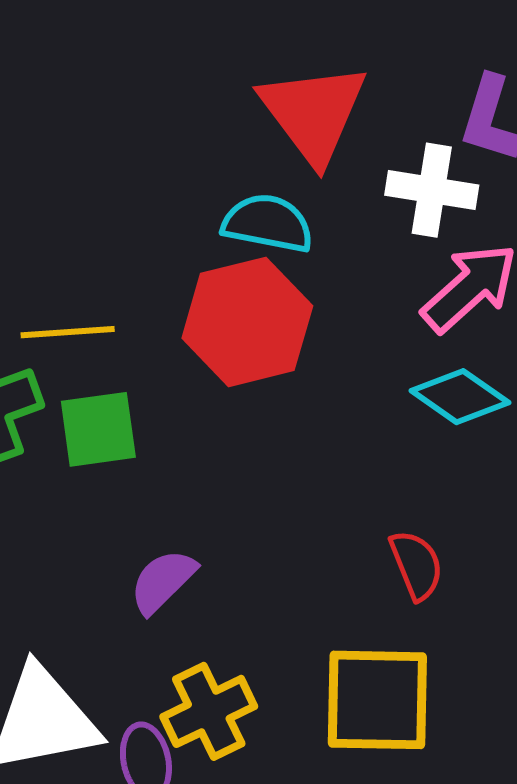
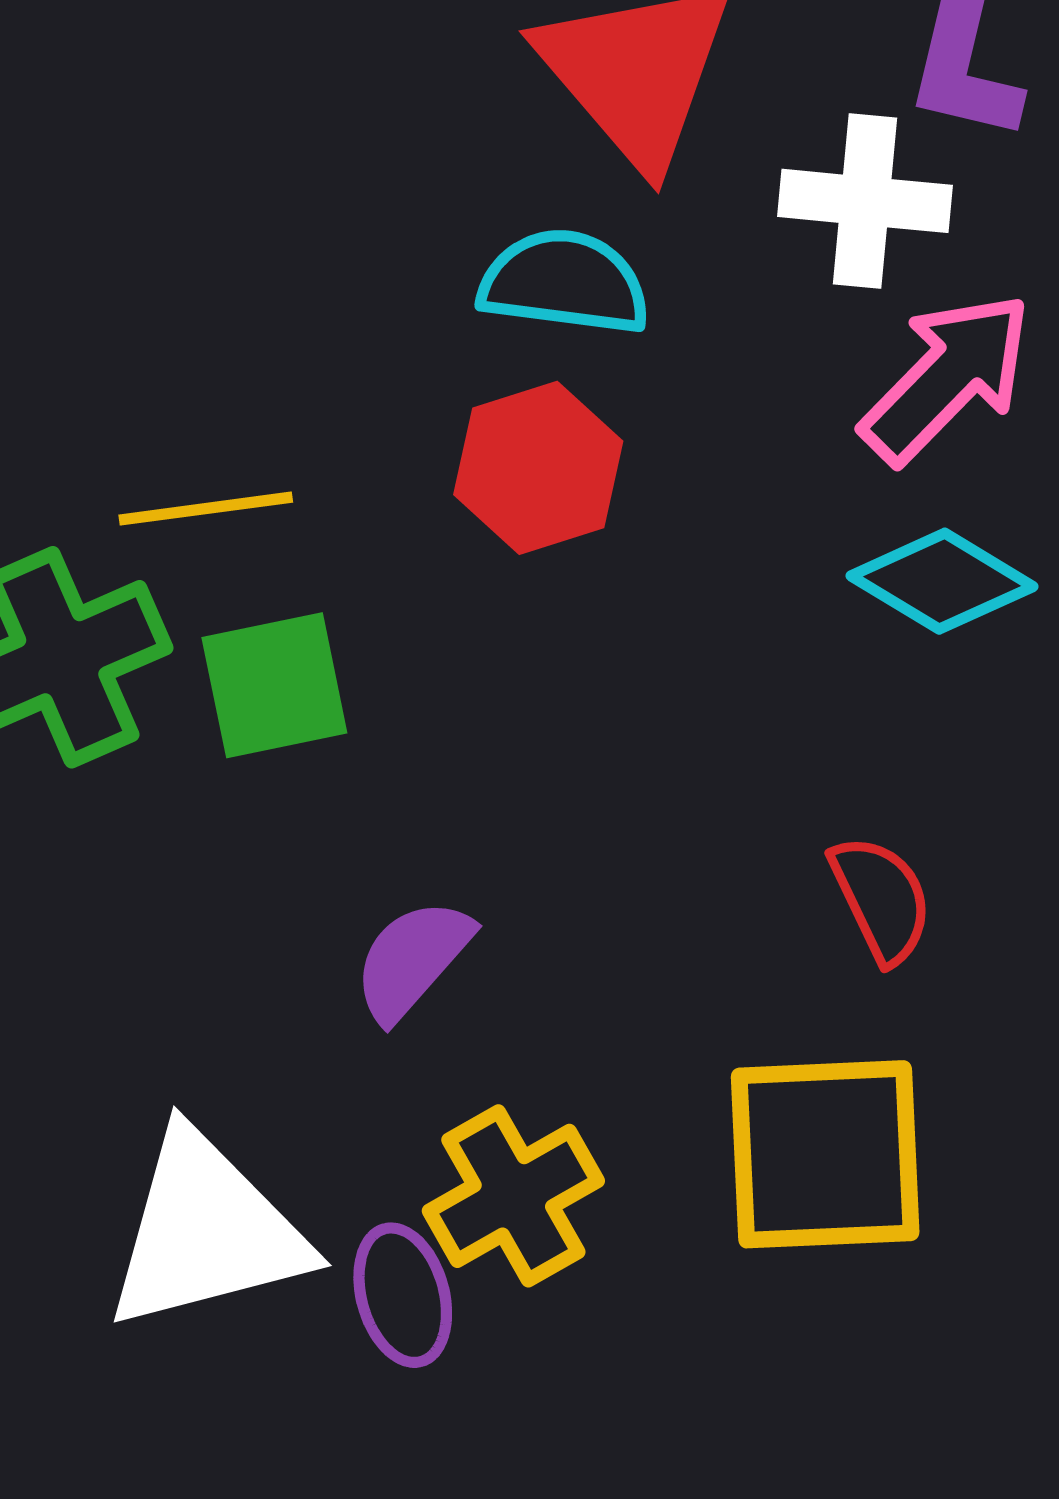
red hexagon: (247, 322) -> (538, 468), size x0.7

